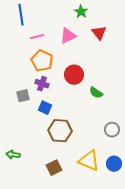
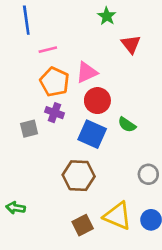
pink triangle: (68, 36) -> (87, 72), moved
blue square: (45, 108) -> (92, 134), moved, size x1.5
brown square: (54, 168) -> (83, 225), moved

